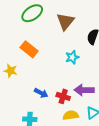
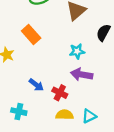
purple arrow: (84, 90) -> (82, 74), moved

